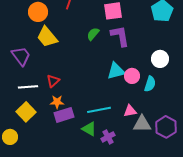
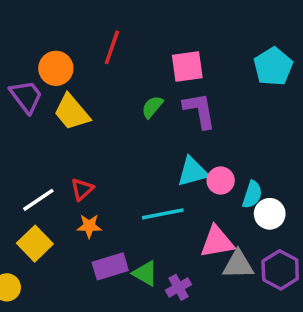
purple trapezoid: (21, 56) -> (26, 96), moved
white circle: (160, 59) -> (270, 214), moved
white line: (28, 87) -> (38, 200), turned -30
cyan line: (99, 110) -> (163, 214), moved
pink triangle: (130, 111) -> (217, 242), size x1.5
purple rectangle: (64, 115) -> (110, 266), moved

